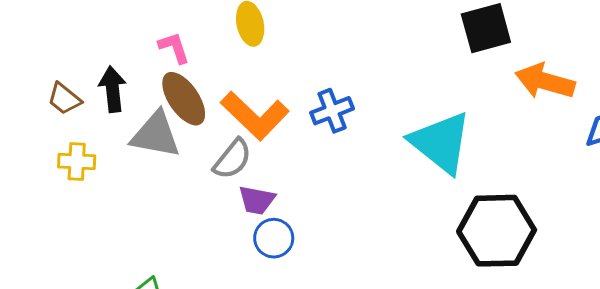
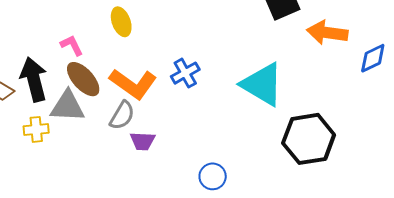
black arrow: (112, 89) -> (34, 79), size x1.4
yellow cross: (77, 161) -> (36, 129), moved
blue circle: (274, 238) -> (213, 176), moved

